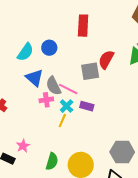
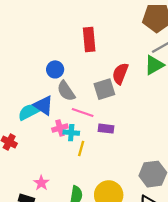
cyan semicircle: (25, 52) -> (29, 112), moved, turned -144
gray semicircle: (54, 86) -> (66, 91), moved
cyan cross: (67, 106) -> (71, 133), moved, turned -32

